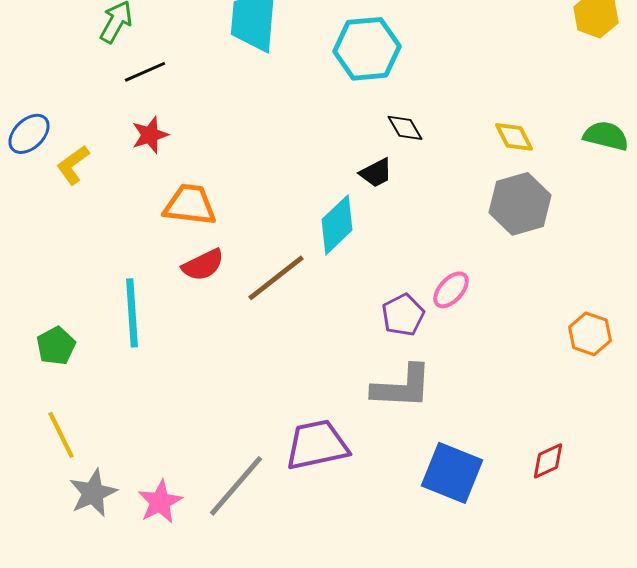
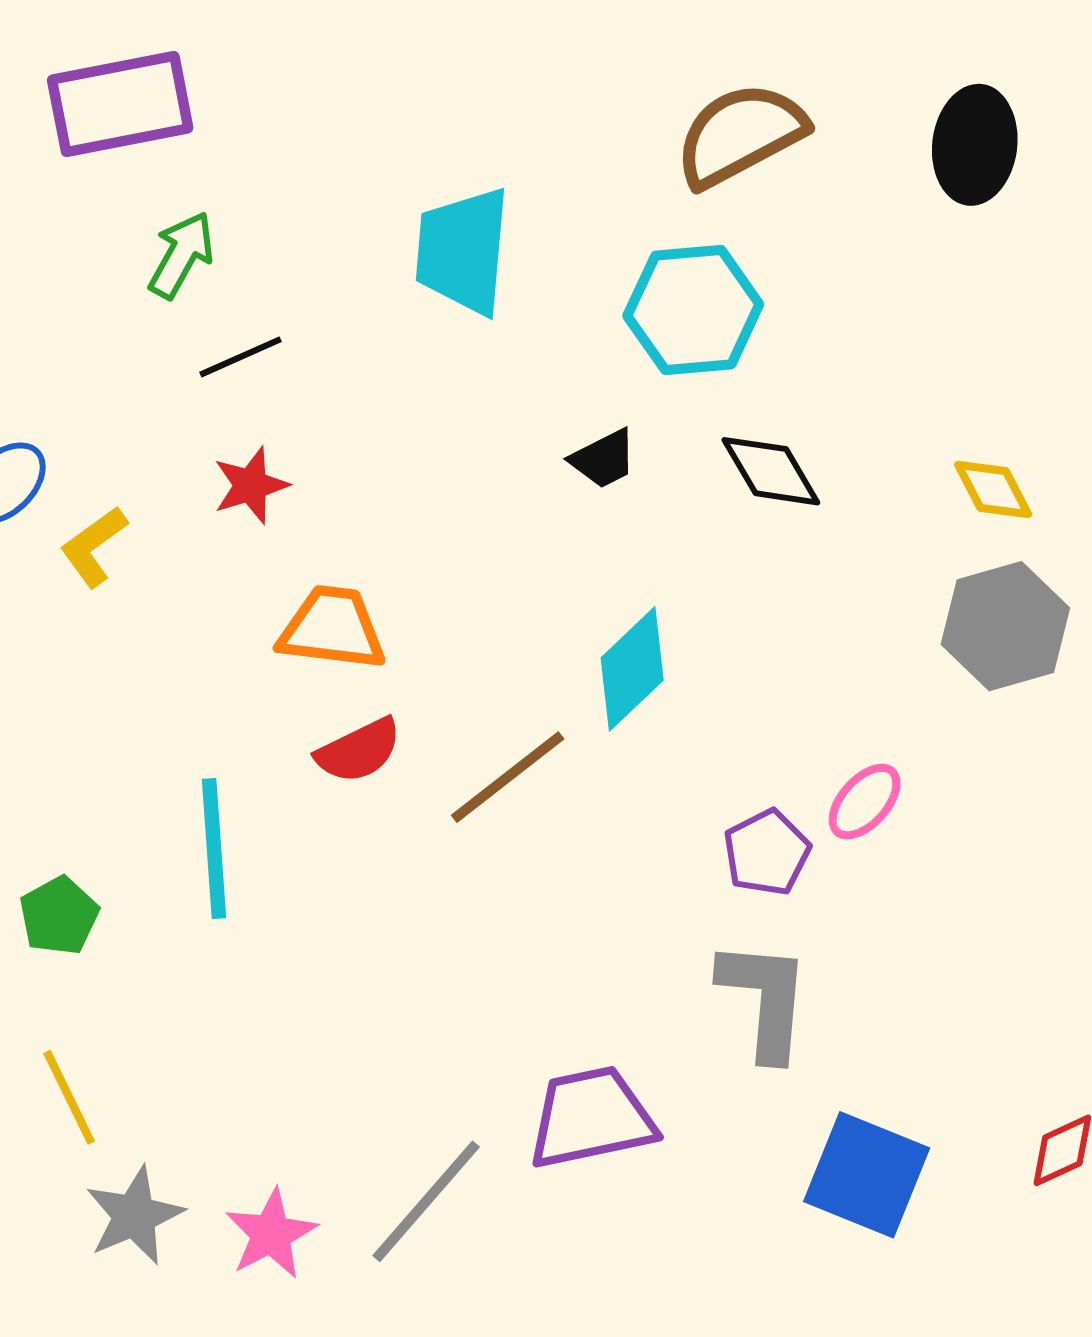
black diamond: (405, 128) -> (771, 471), size x1.4
black trapezoid: (376, 173) -> (604, 459), moved
gray L-shape: (402, 387) -> (765, 999), turned -88

